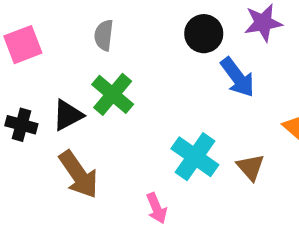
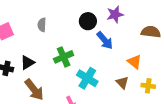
green cross: (113, 94) -> (64, 57), moved, turned 30
brown triangle: (251, 167) -> (122, 83), moved

